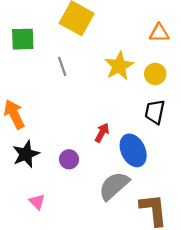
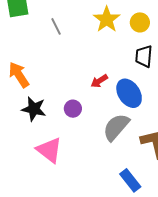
red arrow: (102, 133) -> (99, 81), turned -144
black star: (26, 154) -> (34, 109), turned -30
pink triangle: (37, 202) -> (49, 150), size x1.8

